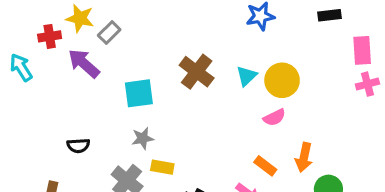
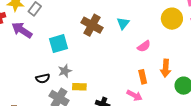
yellow circle: (282, 80) -> (172, 19), moved
black semicircle: (78, 146) -> (43, 79), moved
orange rectangle: (265, 166) -> (143, 77), turned 48

